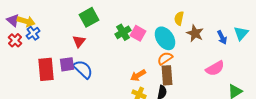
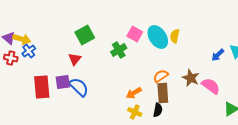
pink square: (138, 33) -> (135, 34), moved
brown star: (195, 33) -> (191, 78), moved
blue arrow: (222, 37) -> (218, 55), turned 72
cyan ellipse: (165, 38) -> (158, 37), moved
red cross: (15, 40) -> (11, 58), turned -32
pink semicircle: (215, 68) -> (211, 86), turned -114

